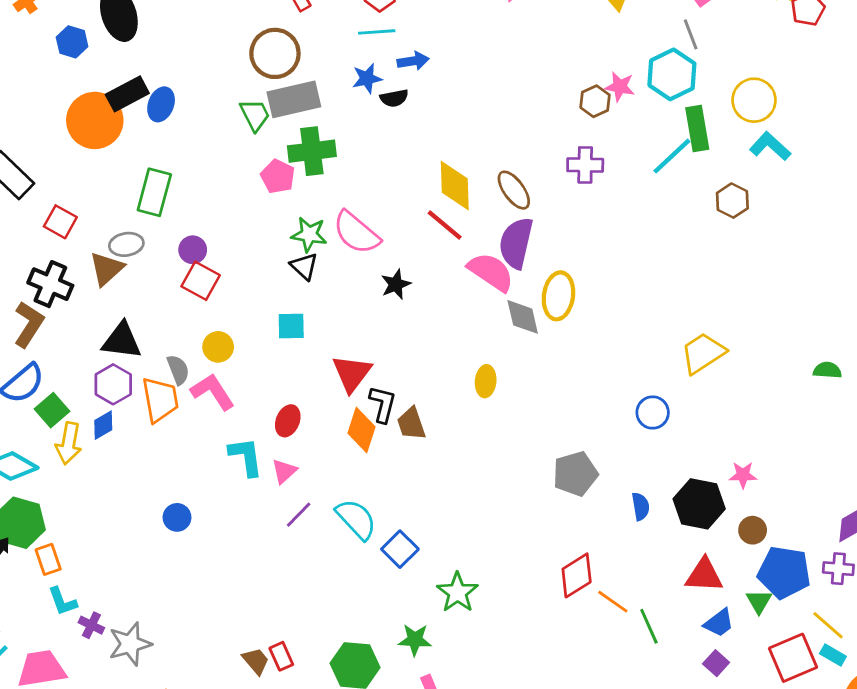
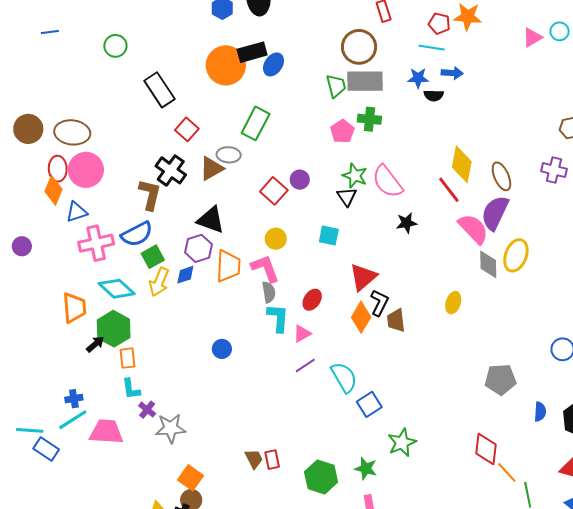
green cross: (312, 151) -> (369, 119), size x0.7
purple circle: (193, 250) -> (300, 180), moved
brown L-shape: (29, 324) -> (150, 195), turned -32
gray semicircle: (178, 370) -> (269, 292), moved
red diamond: (577, 575) -> (486, 449), turned -64

